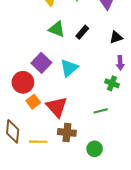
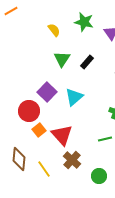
green triangle: (57, 29) -> (62, 59), turned 42
brown cross: (67, 132) -> (72, 160), turned 36
yellow line: (38, 142) -> (44, 169), turned 54

